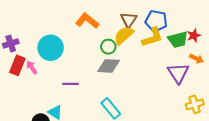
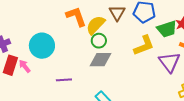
orange L-shape: (87, 21) -> (76, 17), turned 35
yellow semicircle: (124, 35) -> (96, 25), moved
yellow L-shape: (152, 37) -> (144, 45), moved

